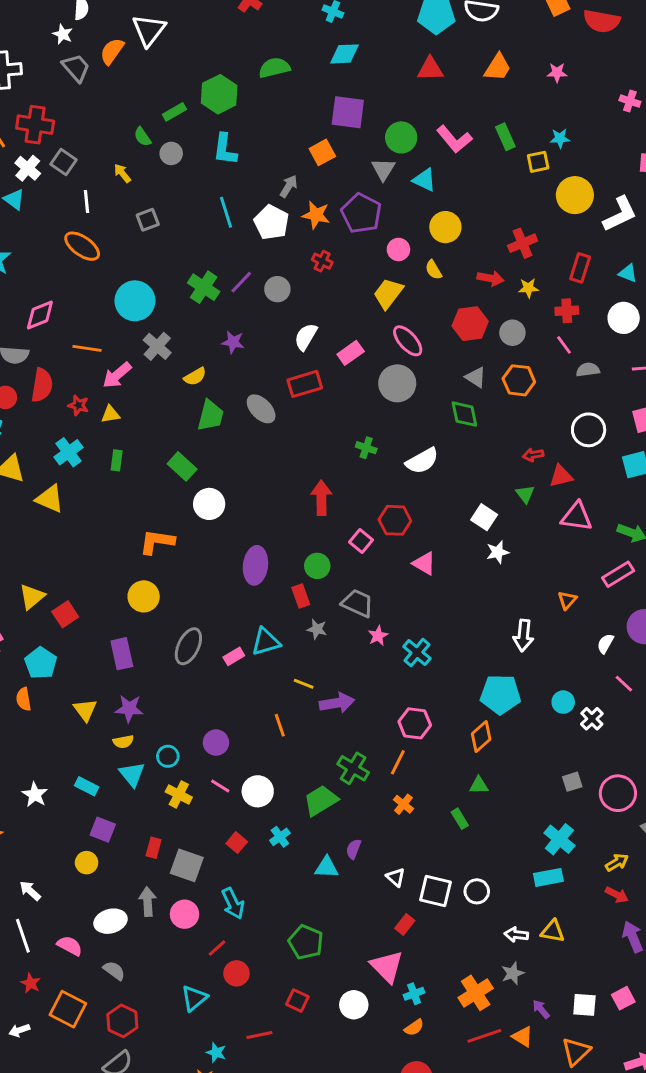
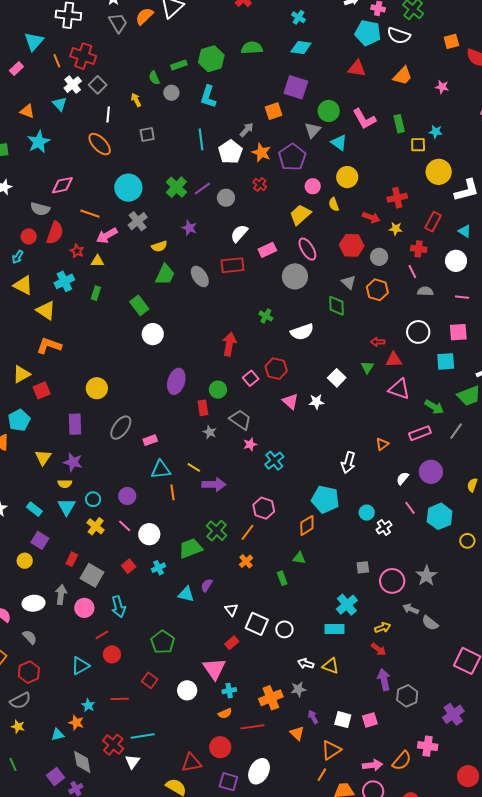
orange L-shape: (157, 542) -> (49, 346), moved
white star: (498, 552) -> (316, 402), moved
cyan triangle: (266, 642) -> (161, 470), moved
red line: (484, 1036) -> (252, 727), moved

